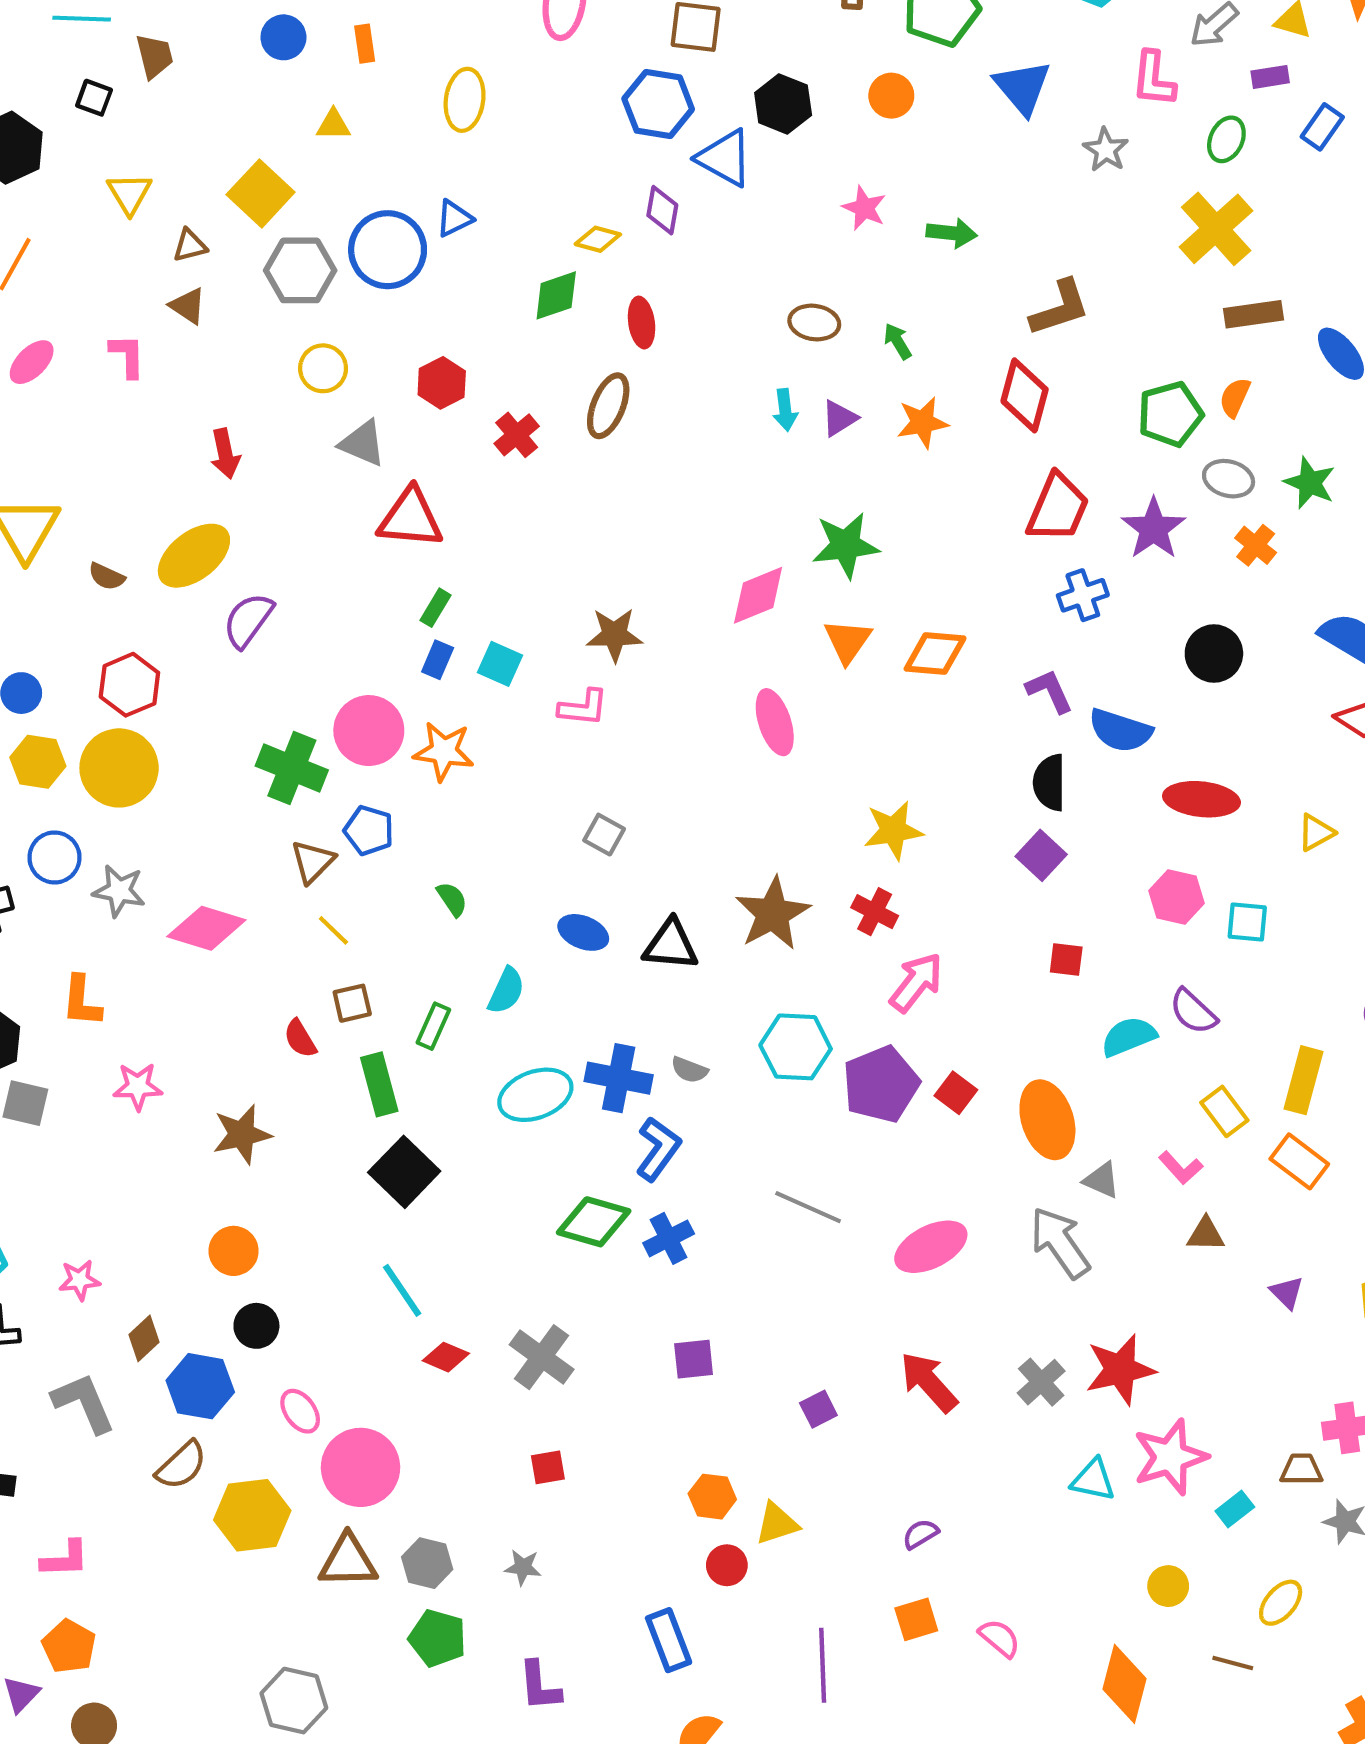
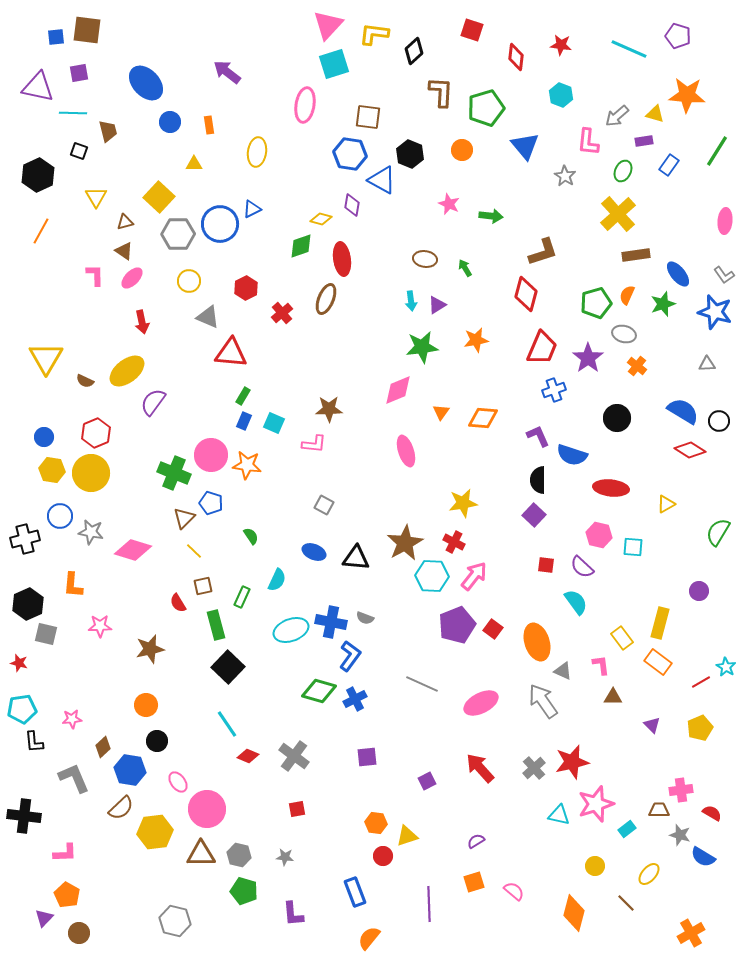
red ellipse: (642, 323) -> (342, 259), size x1.4
pink ellipse: (32, 362) -> (132, 278), moved
orange star: (923, 422) -> (476, 340), moved
green star: (1310, 483) -> (663, 304), moved, turned 30
green star: (846, 545) -> (422, 347), moved
orange triangle: (848, 641) -> (441, 412), size x0.7
purple semicircle: (1193, 1012) -> (582, 567), moved
cyan semicircle: (1129, 1037) -> (576, 602), turned 76
cyan hexagon: (796, 1047) -> (432, 576), moved
pink L-shape: (1181, 1168) -> (601, 665), turned -145
brown line: (1233, 1663) -> (626, 903), turned 30

